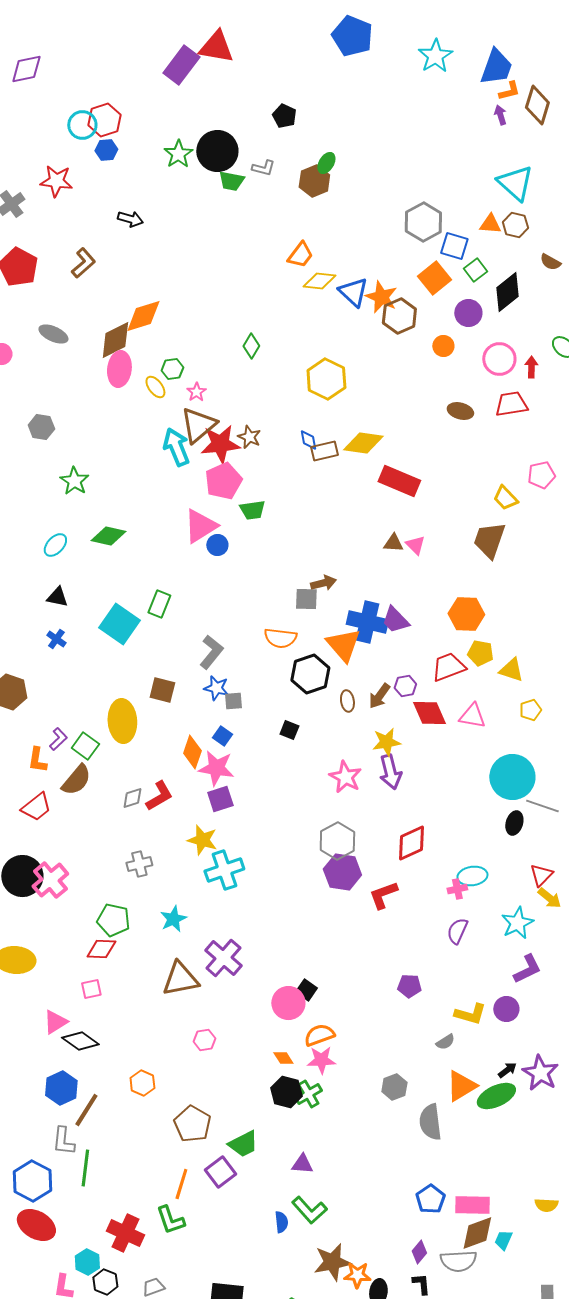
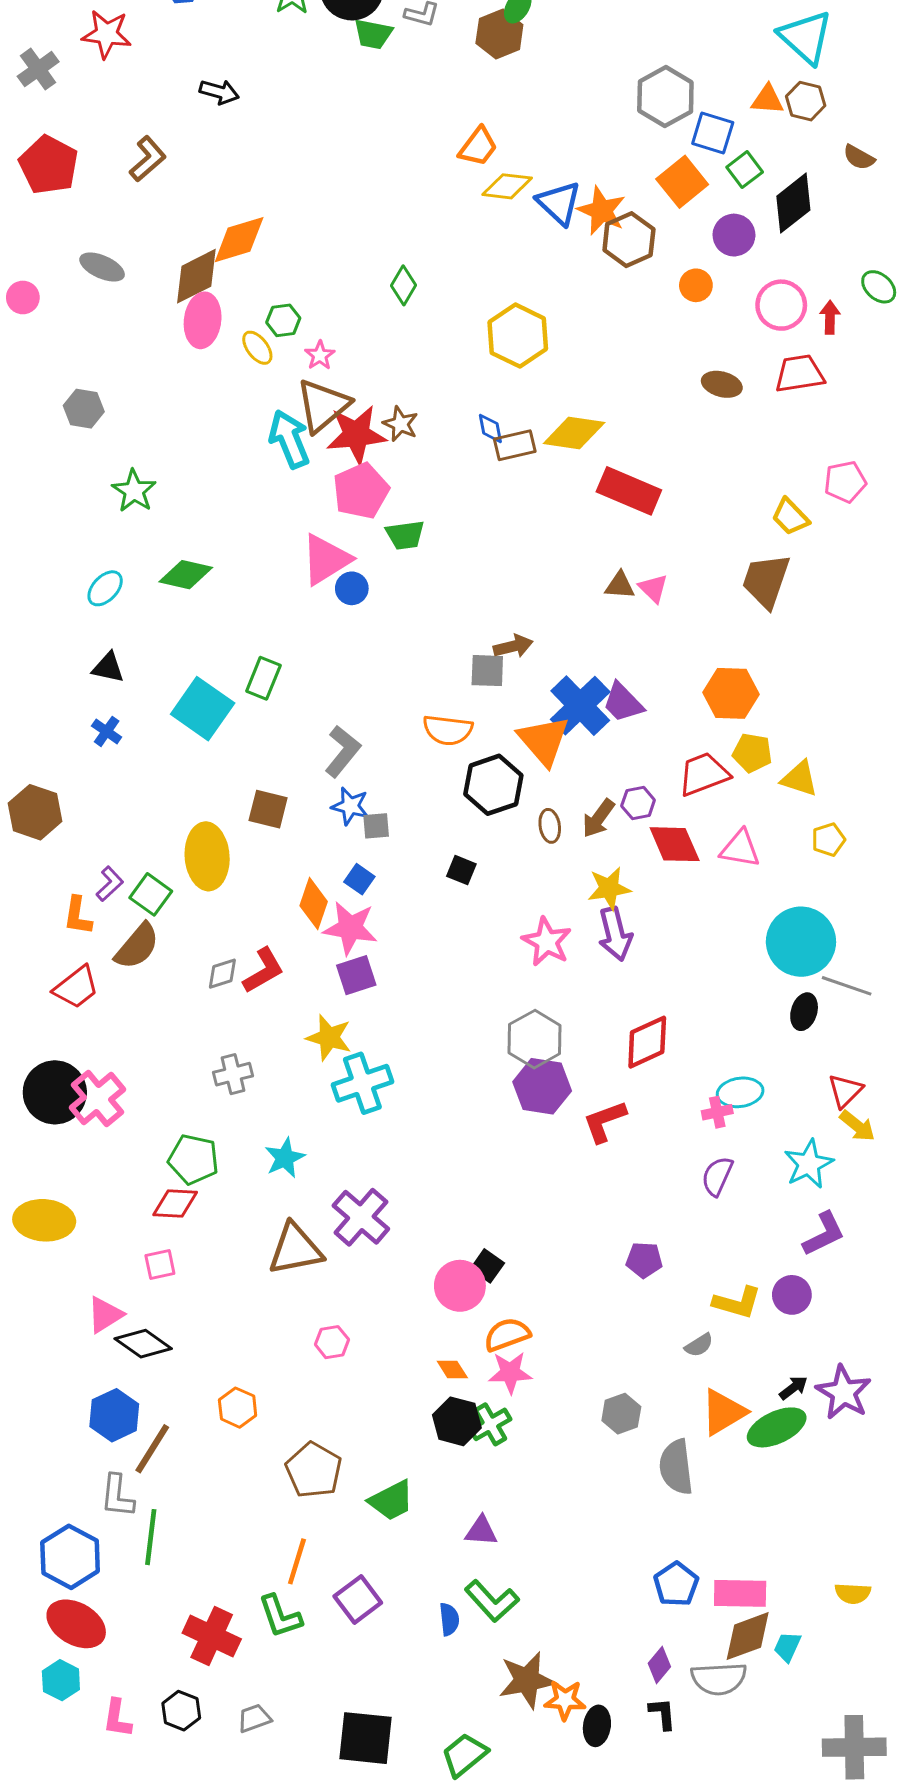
blue cross: (367, 622) -> (580, 706), turned 33
purple square: (220, 1172) -> (358, 1599), moved
cyan hexagon: (87, 1262) -> (61, 1680), moved

